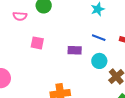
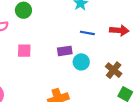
cyan circle: (99, 61) -> (81, 62), moved

